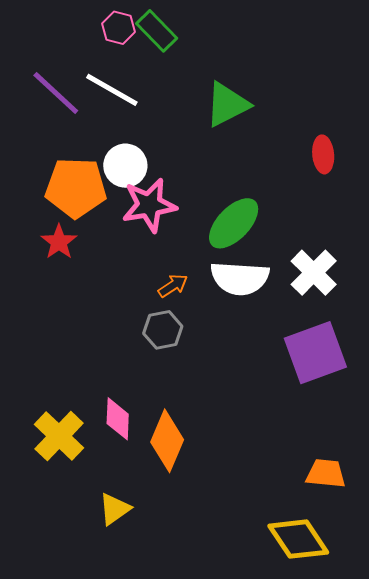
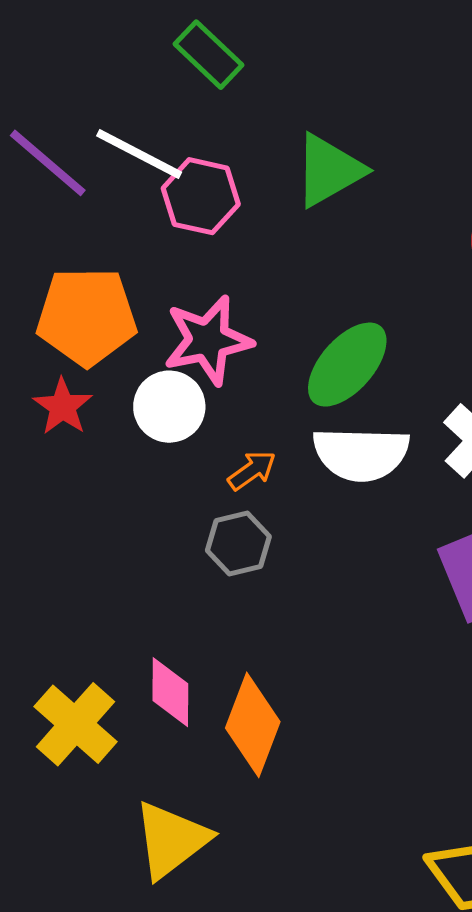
pink hexagon: (118, 28) -> (201, 196), moved, size x1.4
white circle: (125, 166) -> (169, 407), moved
yellow triangle: (115, 509) -> (171, 840), size x1.5

